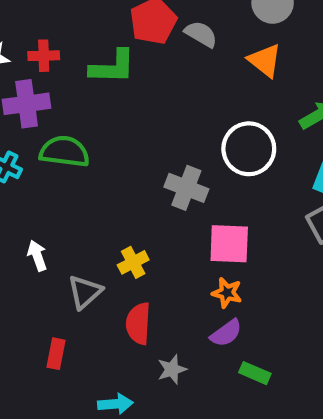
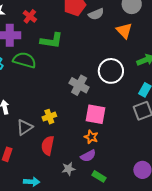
gray semicircle: (201, 34) -> (96, 14), turned 119
red cross: (44, 56) -> (30, 16), moved, turned 32
green L-shape: (113, 67) -> (52, 41), moved
gray star: (172, 369) -> (68, 169), moved

